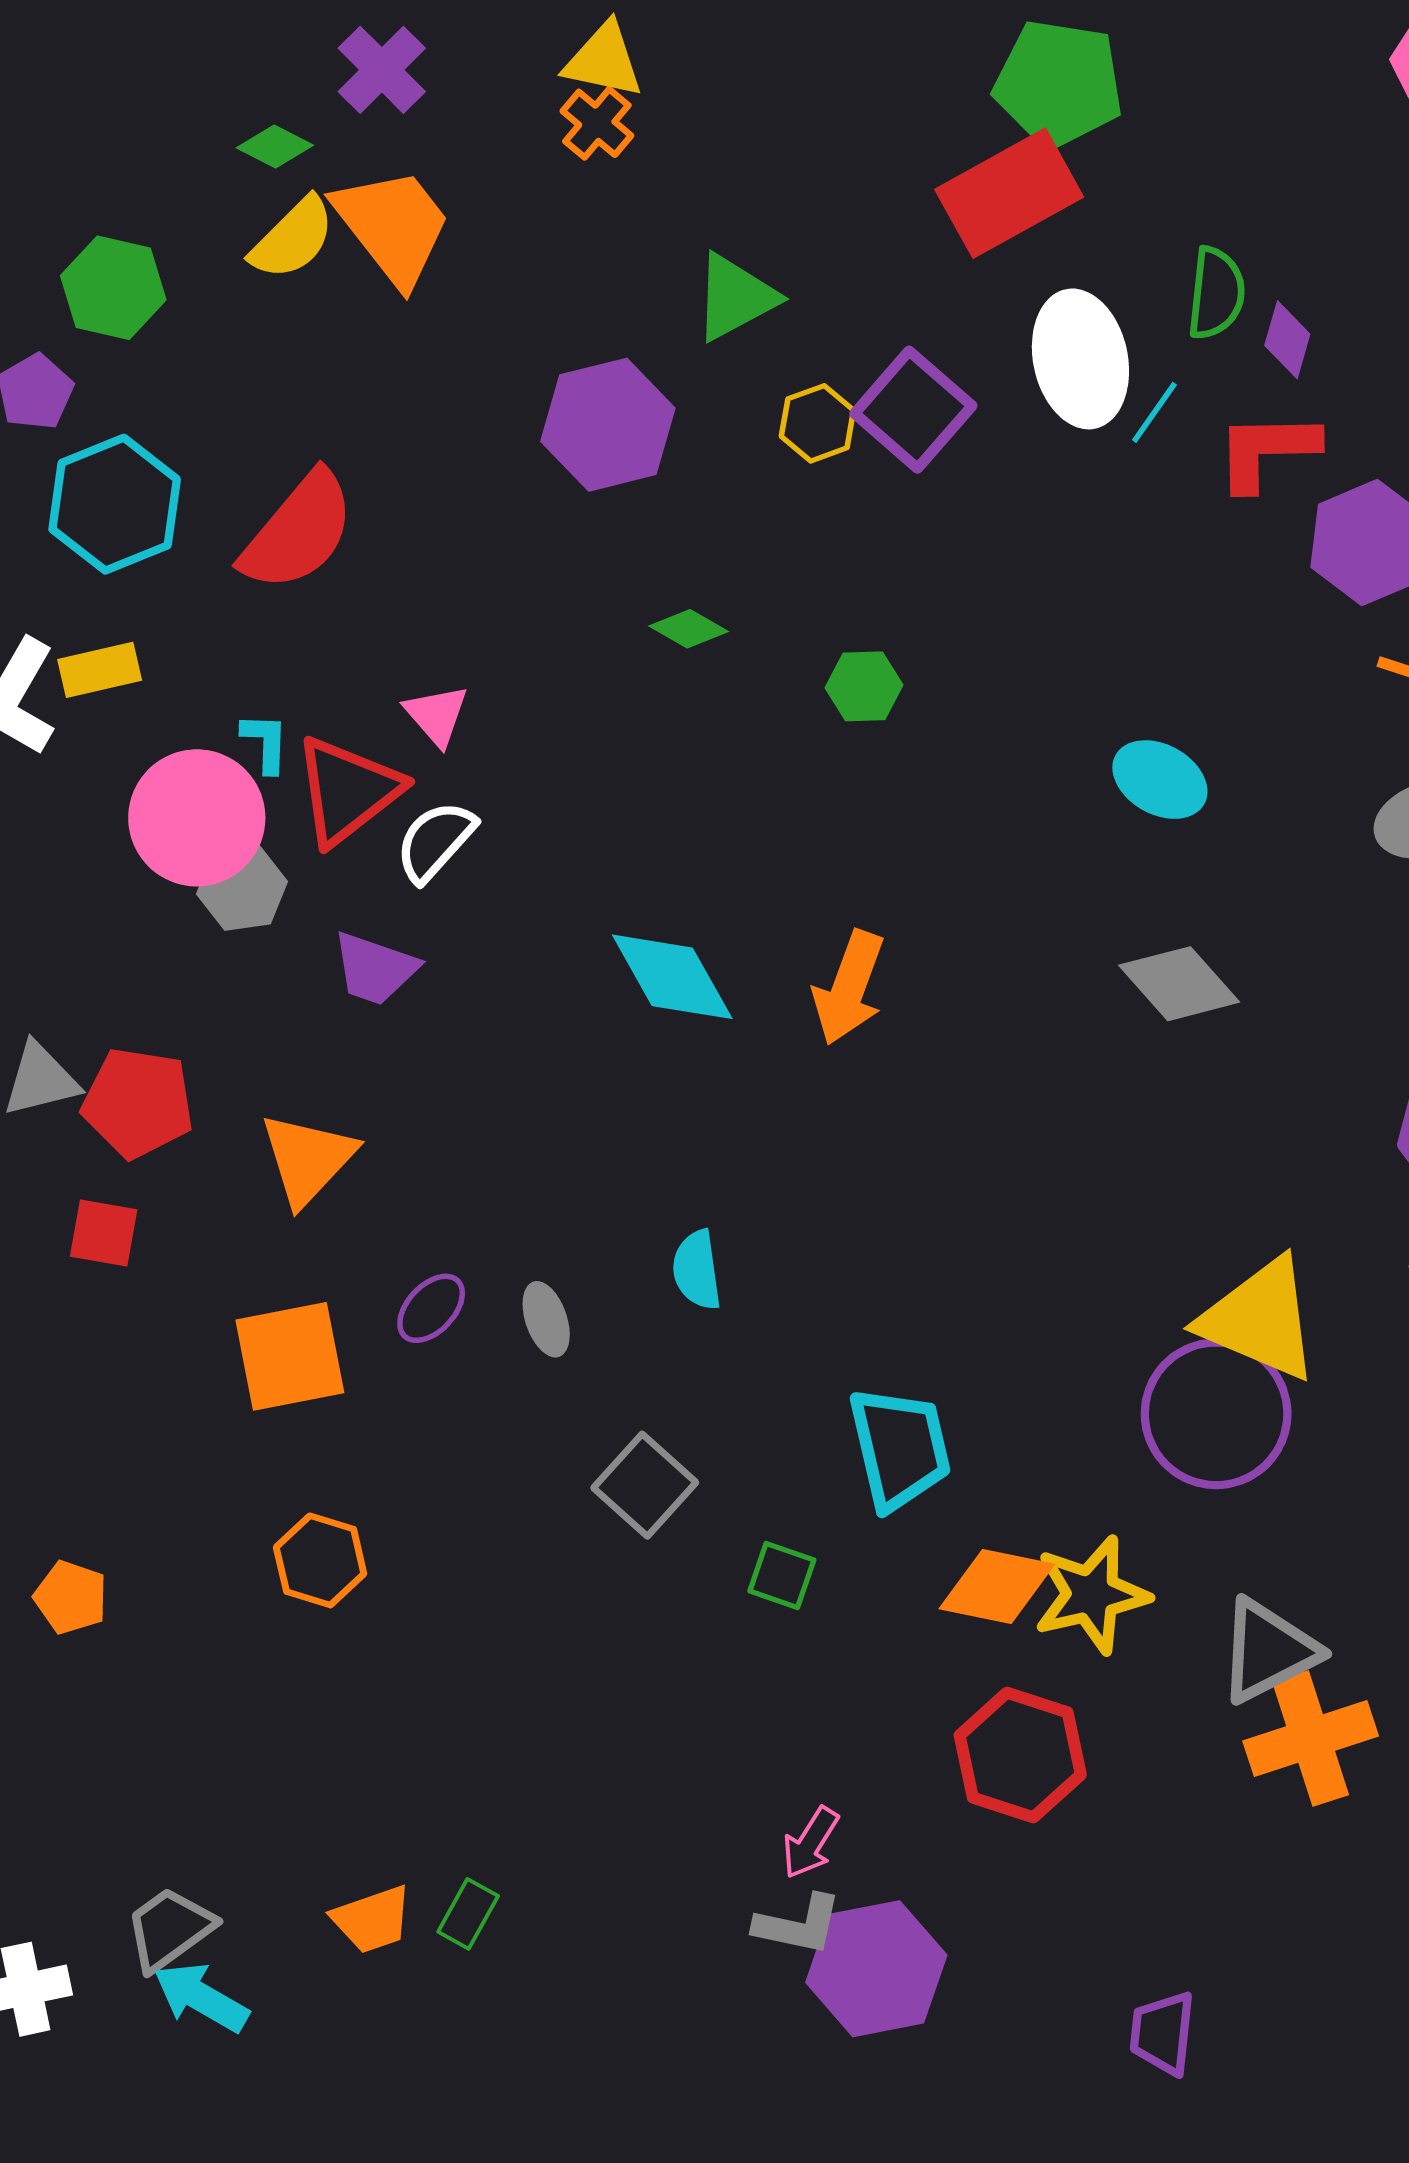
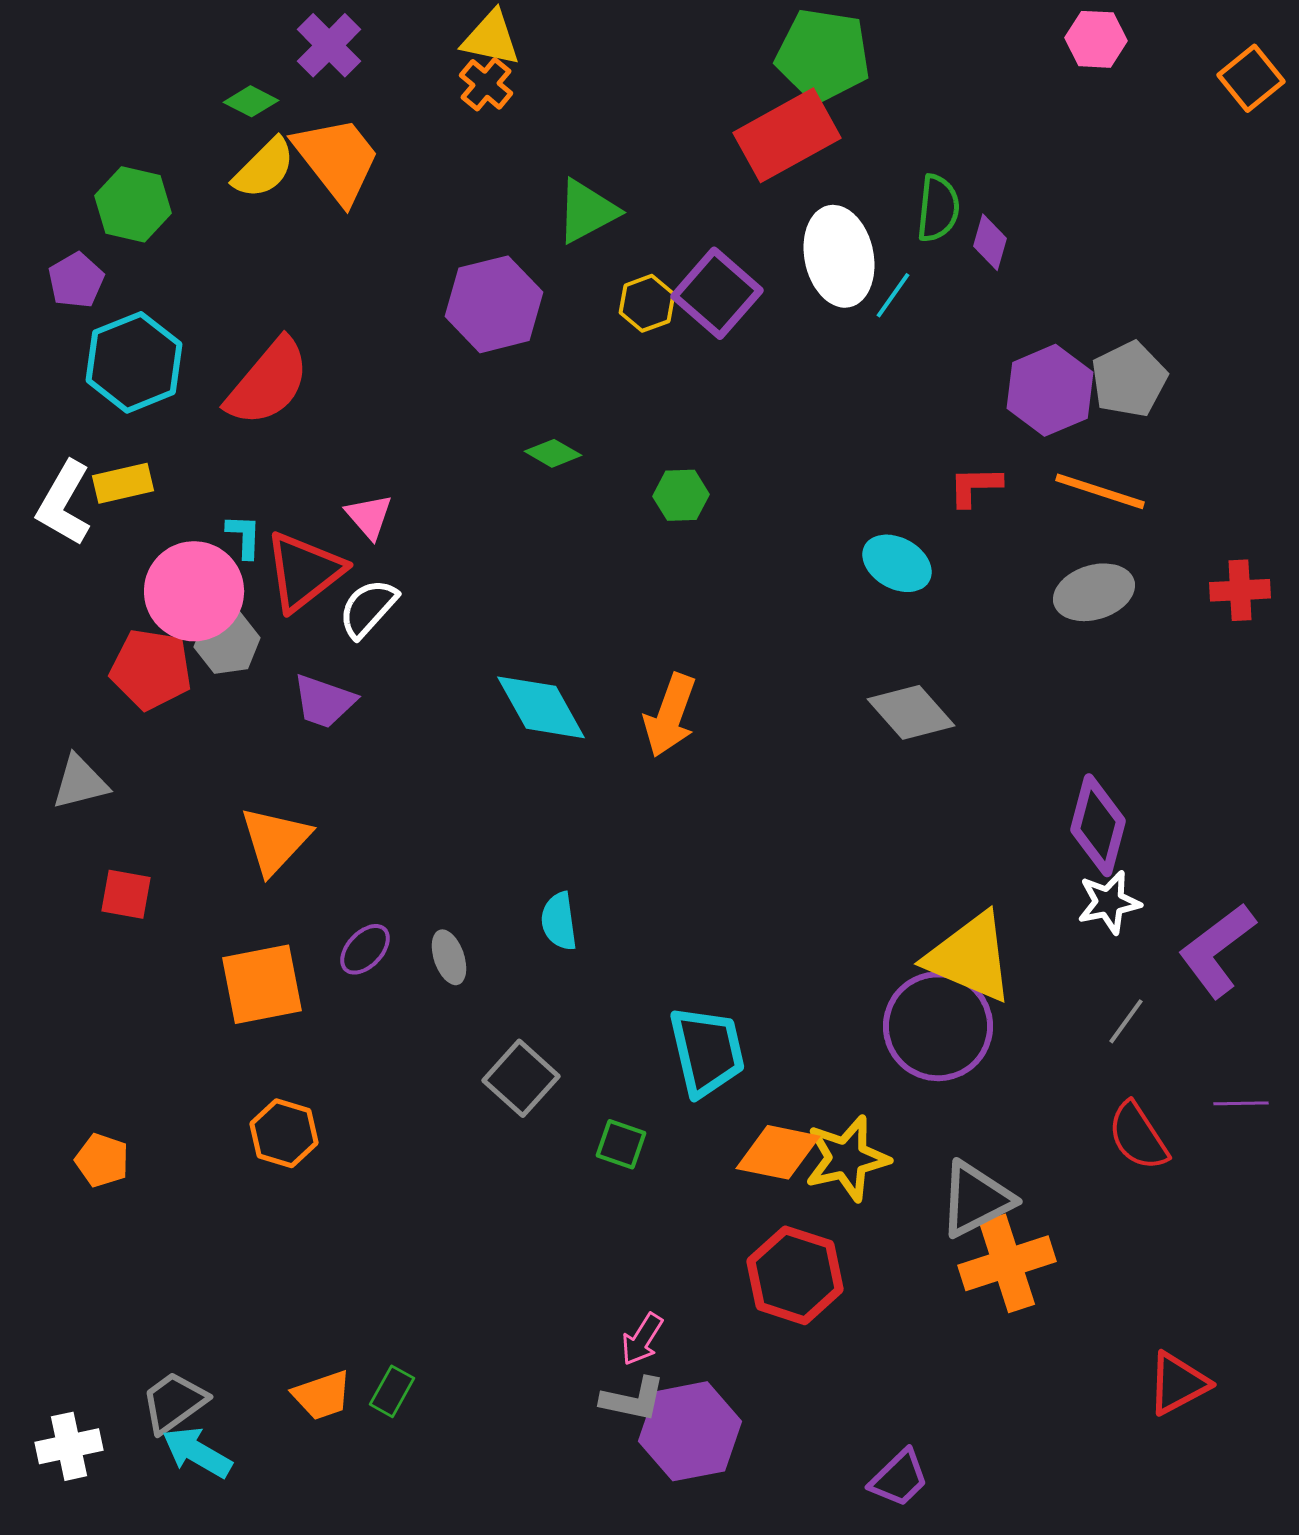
red L-shape: (1267, 451) -> (975, 486), moved, size x0.7
red pentagon: (138, 1103) -> (151, 669), moved
purple trapezoid: (1163, 2033) -> (899, 1478), turned -140

